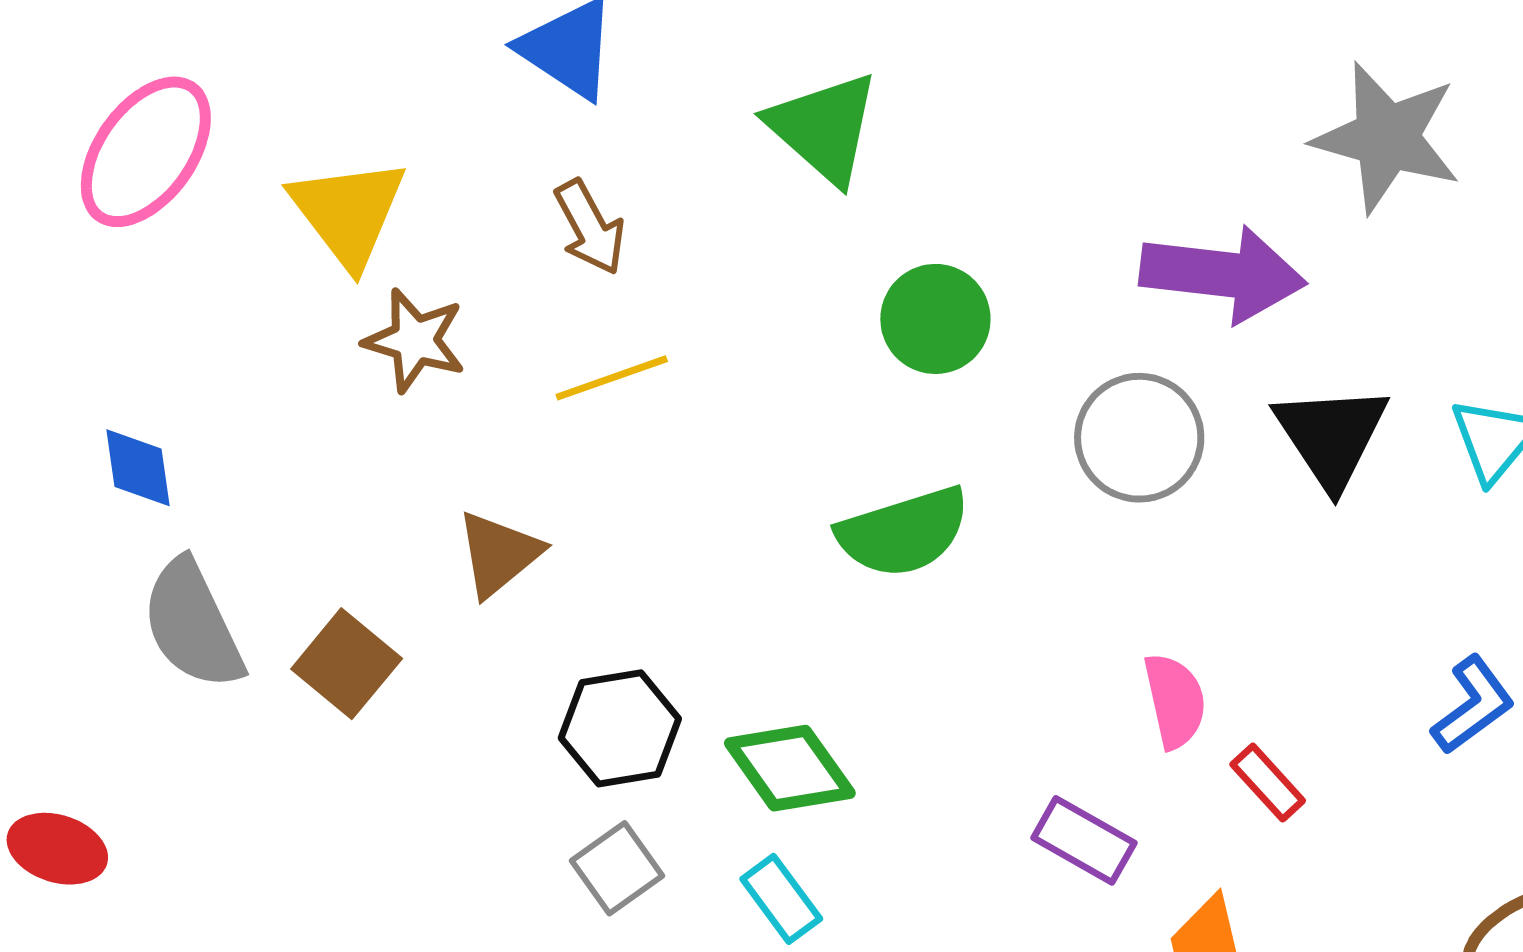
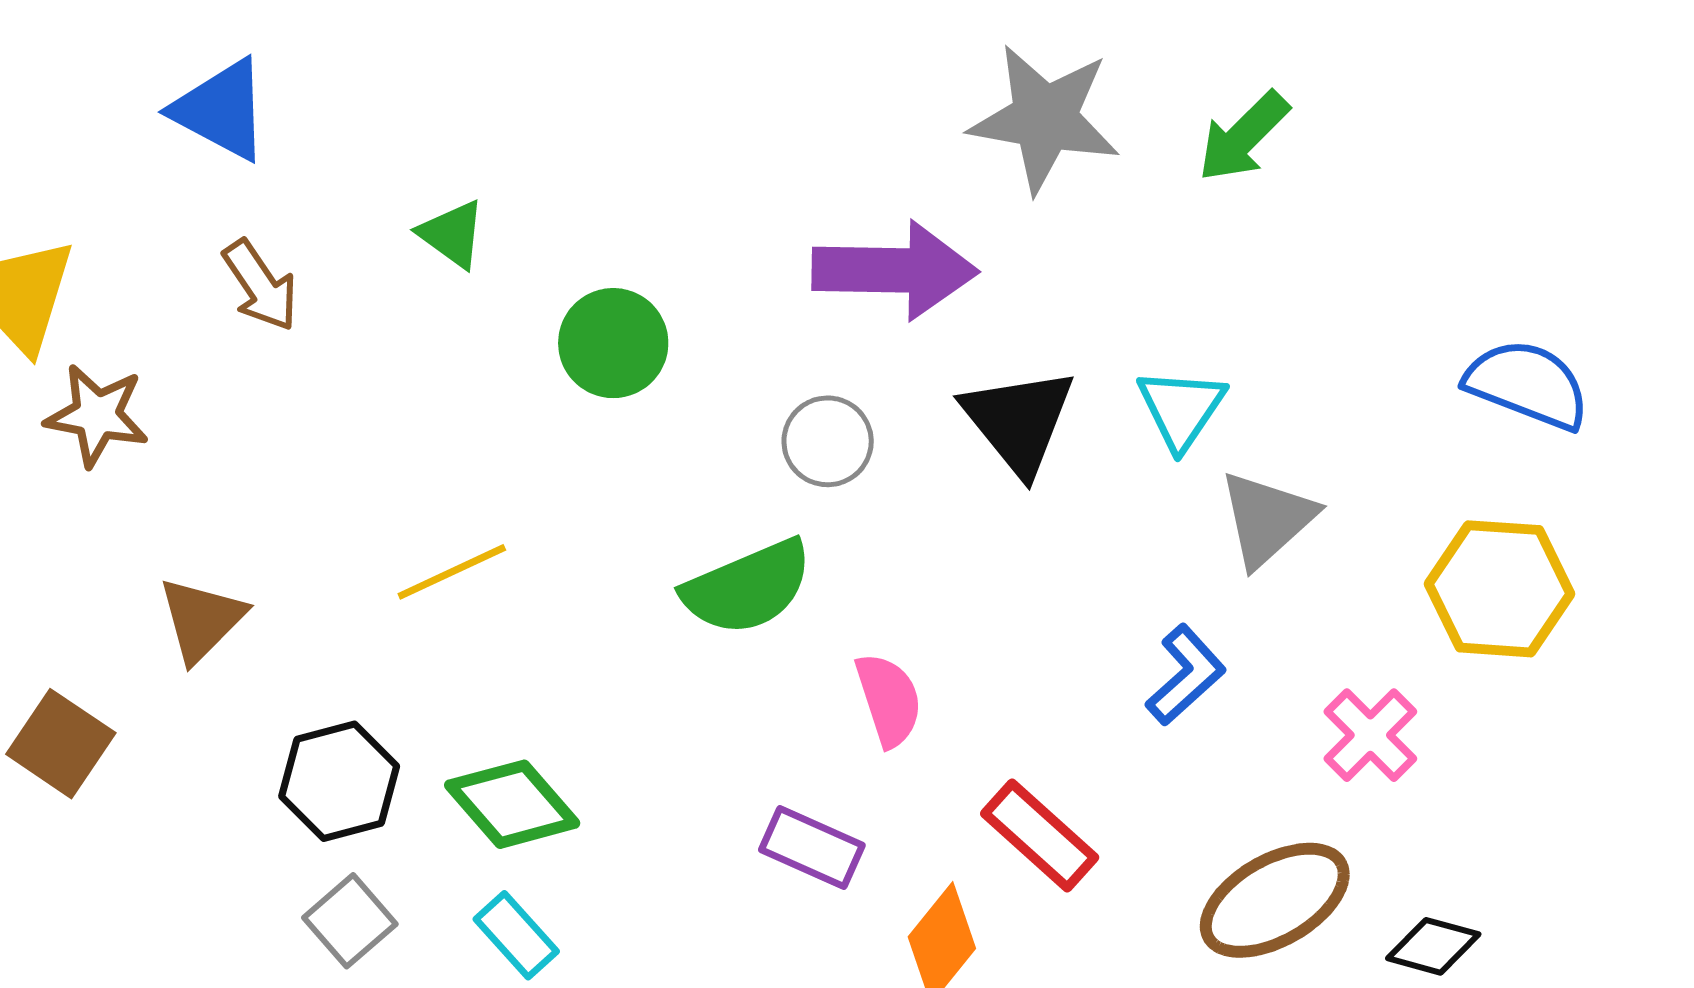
green triangle: (824, 128) -> (452, 234), moved, size x0.6
yellow line: (612, 378) -> (452, 572), moved
gray circle: (1139, 438) -> (828, 441), size x0.7
green semicircle: (903, 532) -> (748, 587), moved
red rectangle: (1268, 782) -> (1040, 836), moved, size x1.5

